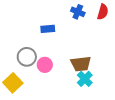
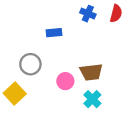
pink circle: (45, 65) -> (65, 81), moved
cyan cross: (85, 79) -> (92, 99), moved

